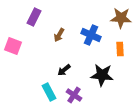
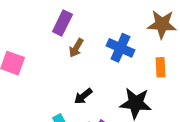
purple rectangle: (34, 17) -> (62, 23), moved

